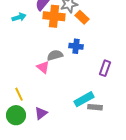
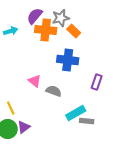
blue cross: (76, 46) -> (68, 60), size x1.5
gray semicircle: (55, 55) -> (54, 91), moved, turned 35
purple triangle: (41, 113) -> (24, 127), moved

